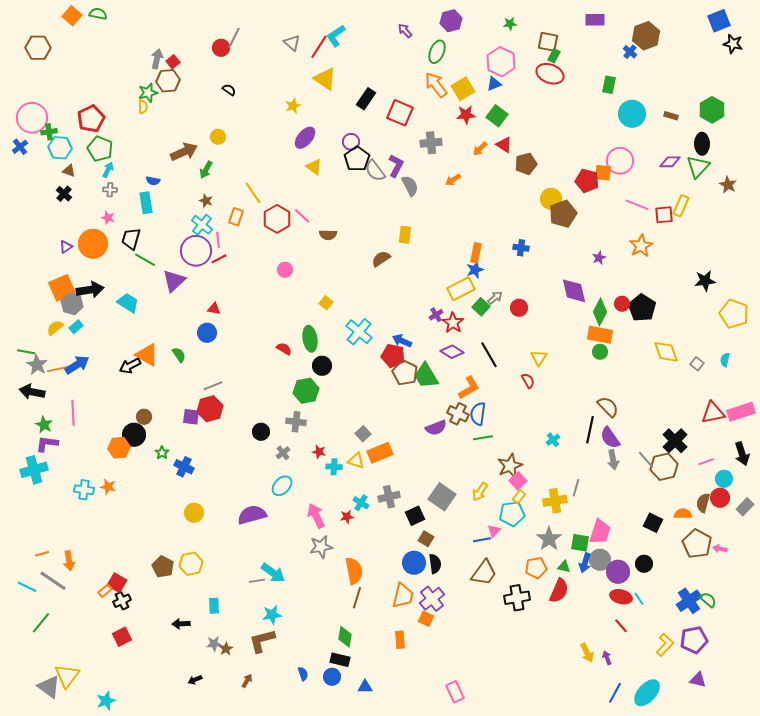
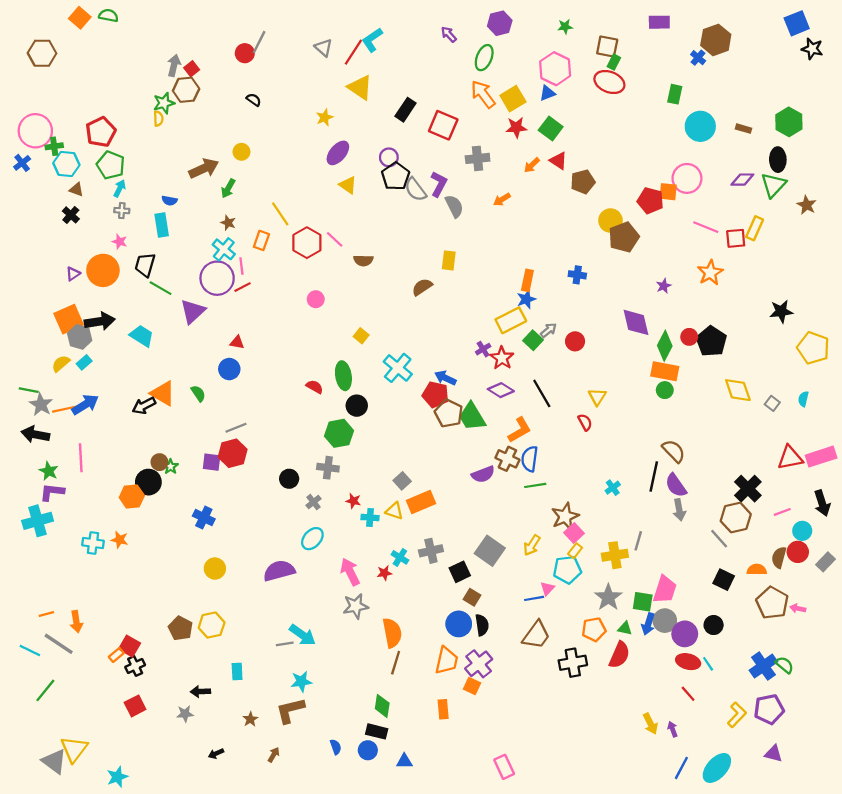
green star: (162, 453) -> (171, 467), moved
gray line: (646, 460) -> (719, 539), moved
gray star: (214, 644) -> (185, 714), moved

